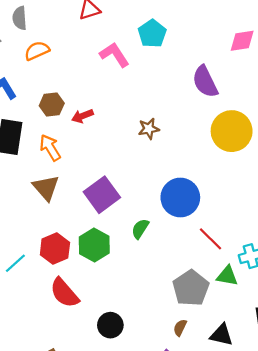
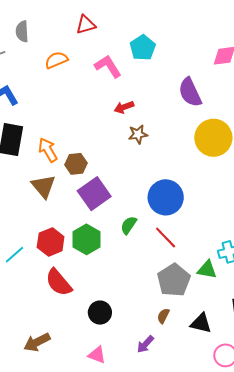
orange semicircle: (37, 51) -> (56, 60), moved
brown hexagon: (52, 104) -> (76, 164), moved
red arrow: (83, 116) -> (124, 107), moved
red line: (211, 239) -> (166, 238), moved

